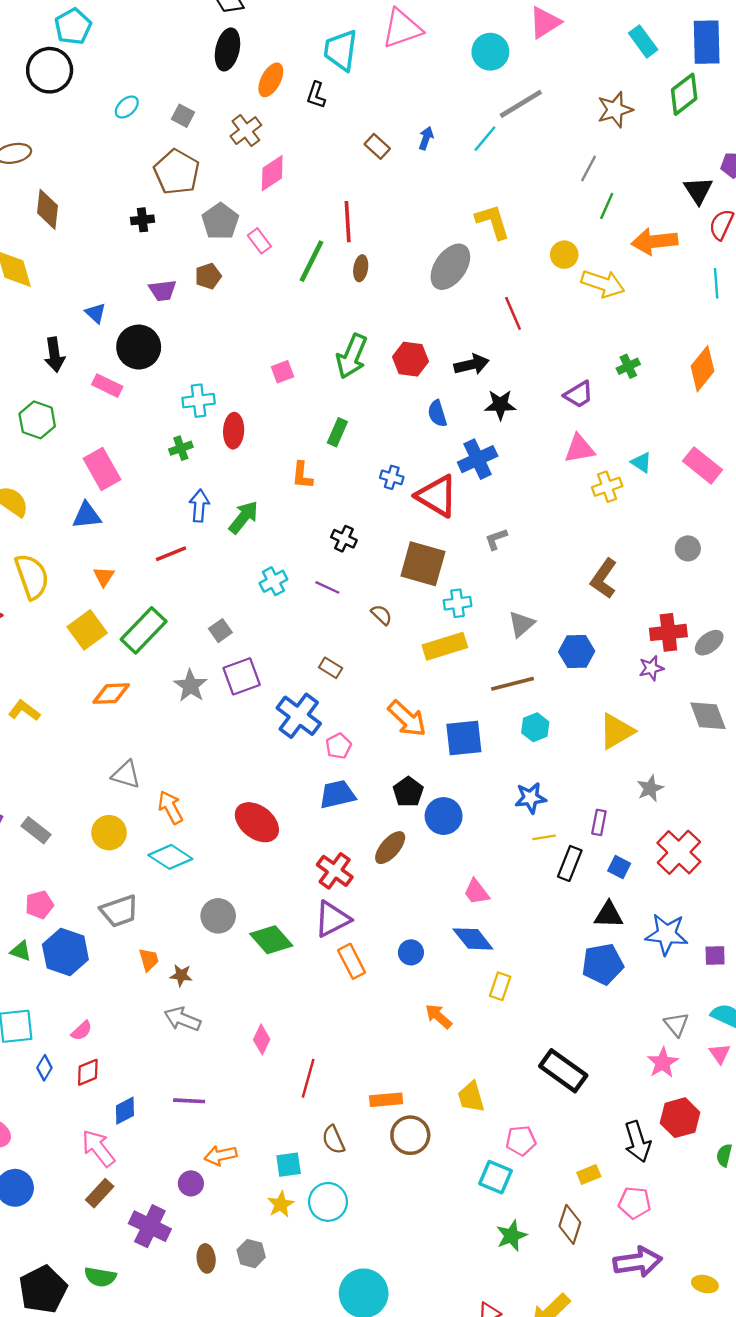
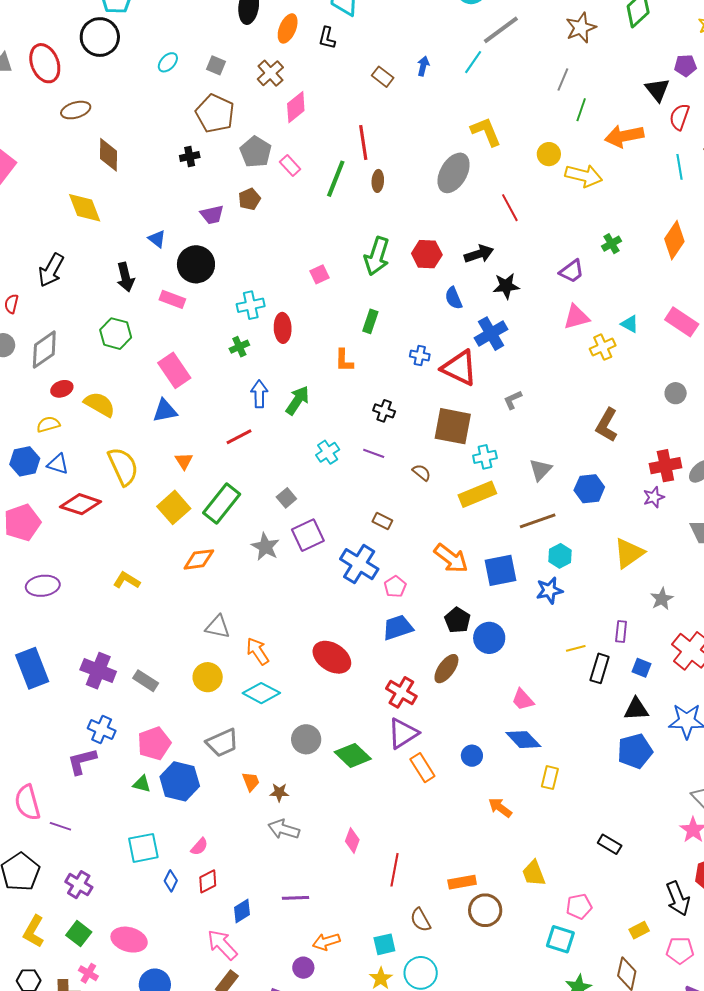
blue star: (531, 798) -> (549, 590), moved
pink pentagon: (39, 905) -> (154, 743), size x1.4
black rectangle: (563, 1071) -> (610, 844), size x0.6

